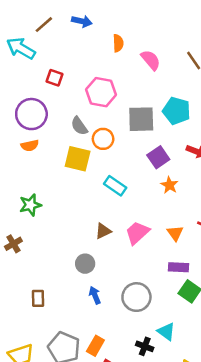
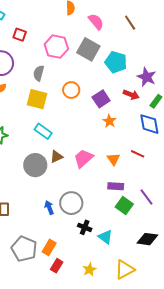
gray square: (141, 119) -> (88, 49), moved, turned 30
gray semicircle: (79, 126) -> (39, 73), turned 49
orange circle: (103, 139) -> (71, 90), moved
cyan rectangle: (115, 186) -> (43, 131), moved
gray circle: (85, 264) -> (35, 165), moved, size x1.5
gray circle: (136, 297) -> (71, 203), moved
black cross: (145, 346) -> (85, 227), moved

